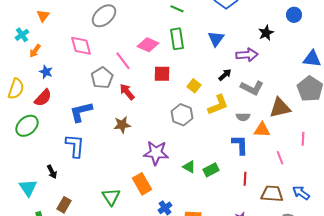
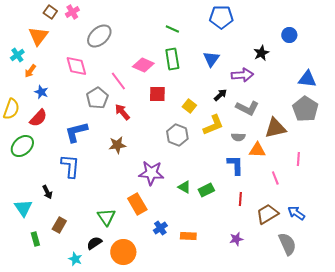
orange triangle: (43, 16) -> (38, 36), size x1.5
brown trapezoid: (272, 194) -> (267, 214), turned -35

